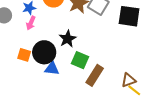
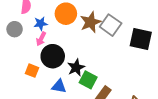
black star: (67, 39) -> (76, 68), moved
black circle: (44, 52) -> (53, 56), moved

